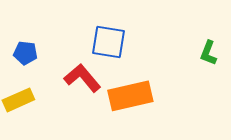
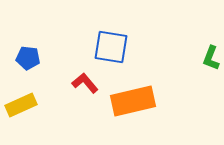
red L-shape: (82, 78) -> (85, 83), size x0.7

